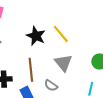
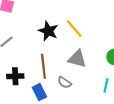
gray triangle: (63, 63) -> (77, 59), turned -36

